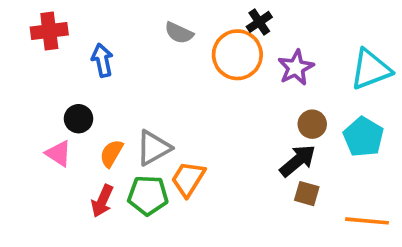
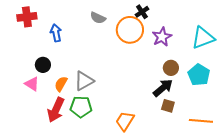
orange trapezoid: (188, 179) -> (125, 121), moved
red arrow: (102, 201) -> (56, 110), size x1.4

